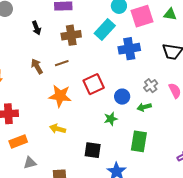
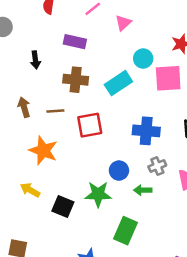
blue cross: (129, 49) -> (146, 131), moved
red square: (94, 84) -> (90, 125), moved
green star: (111, 119) -> (98, 194), size x1.5
black square: (93, 150) -> (63, 207), moved

